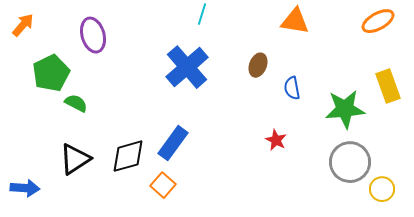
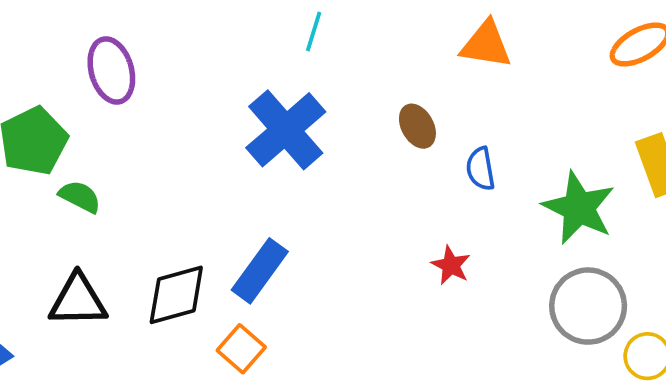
brown ellipse: (258, 65) -> (417, 126), turned -50
green star: (345, 109) -> (579, 208), turned 30
black triangle: (75, 159) -> (78, 300), turned 32

